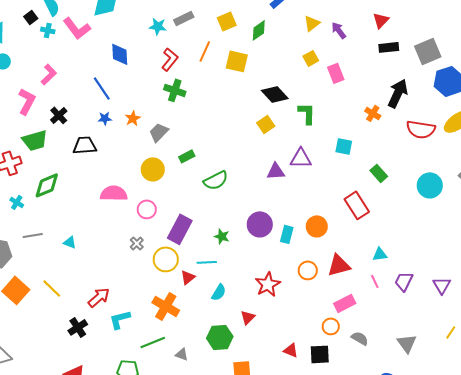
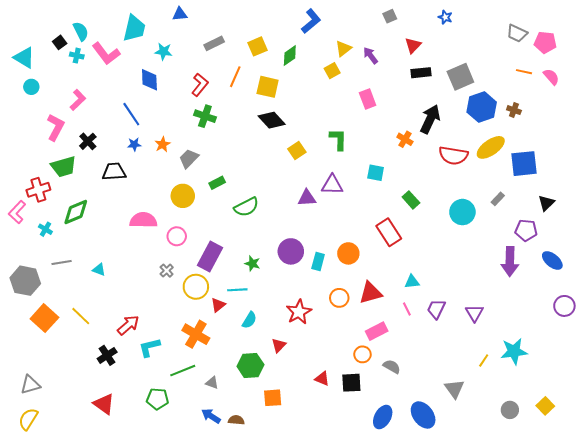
cyan star: (158, 26) -> (164, 51), moved
yellow square: (311, 58) -> (332, 71), moved
black diamond: (275, 94) -> (272, 120), moved
gray triangle: (407, 343) -> (454, 389), moved

